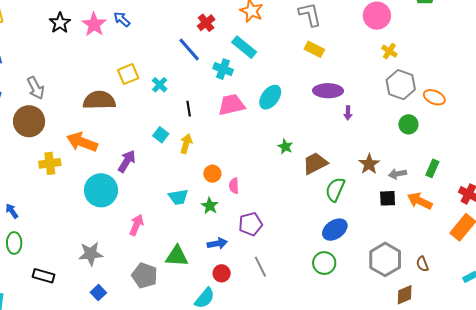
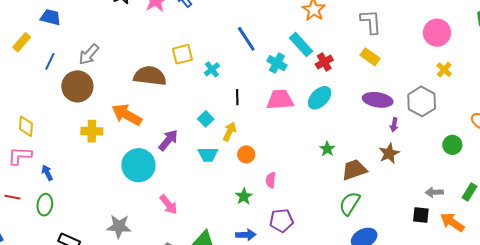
red cross: (206, 23) -> (324, 62), moved
gray hexagon: (401, 85) -> (422, 101), moved
gray arrow: (36, 88) -> (89, 54), turned 60
brown star: (369, 164) -> (389, 153), moved
orange circle: (212, 174) -> (246, 154), moved
green semicircle: (335, 189) -> (350, 203), moved
cyan trapezoid: (178, 197) -> (208, 154), moved
pink arrow: (136, 225) -> (169, 205), turned 110

